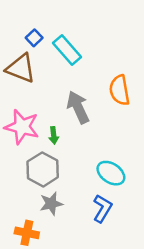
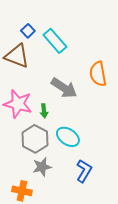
gray arrow: (78, 107) -> (64, 88), turned 148
cyan ellipse: (111, 173) -> (68, 137), moved

